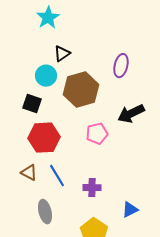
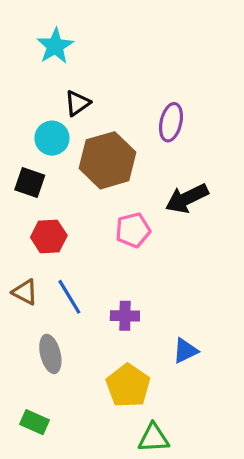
red hexagon: (44, 138) -> (49, 236), size x0.7

